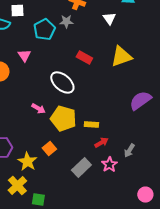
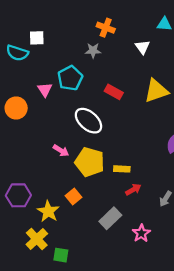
cyan pentagon: (44, 30) -> (70, 78), moved
pink star: (109, 164) -> (141, 233), moved

